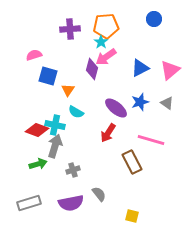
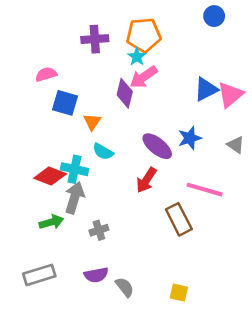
blue circle: (154, 19) -> (214, 16), moved
blue triangle: (140, 68) -> (206, 89), moved
gray triangle: (167, 103) -> (236, 145), moved
gray semicircle: (99, 194) -> (125, 287), moved
purple semicircle: (71, 203) -> (96, 275), size x0.7

